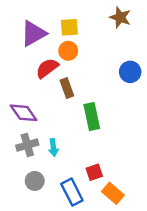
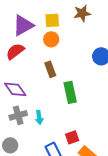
brown star: (120, 17) -> (82, 13), moved, turned -30
red semicircle: (47, 68) -> (15, 51), moved
gray circle: (35, 181) -> (10, 145), moved

